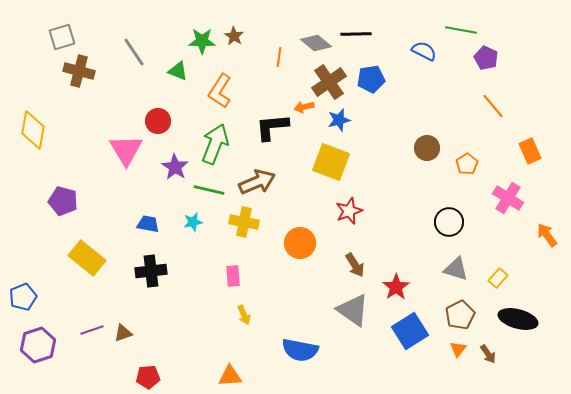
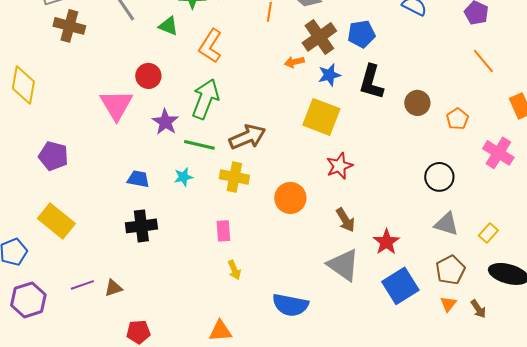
black L-shape: (272, 127) -> (371, 82), moved, turned -69
yellow rectangle: (87, 258) -> (56, 221), moved

